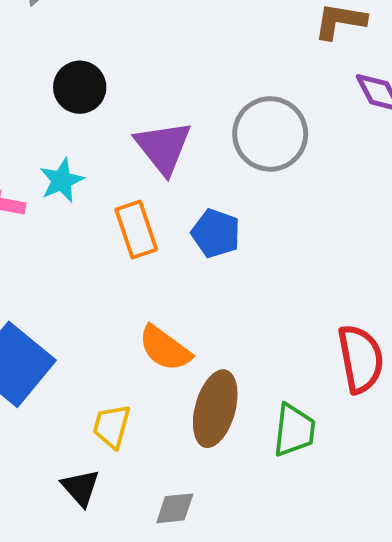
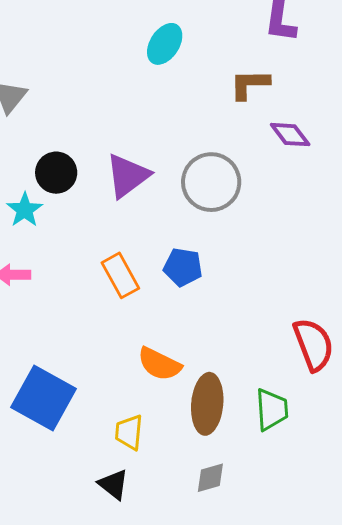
purple triangle: (163, 147) -> (128, 176), moved, turned 42
cyan star: (62, 180) -> (25, 210), moved
gray diamond: (175, 508) -> (210, 478), moved

